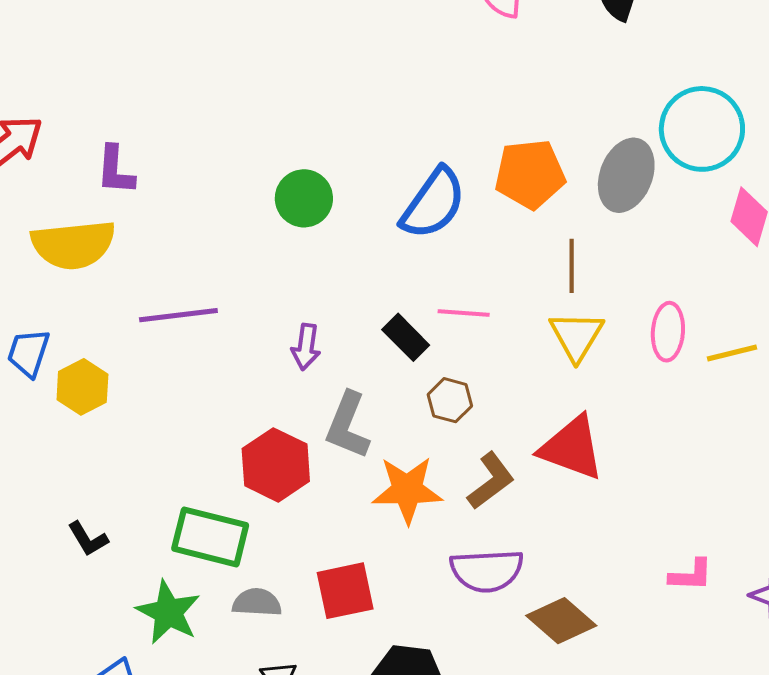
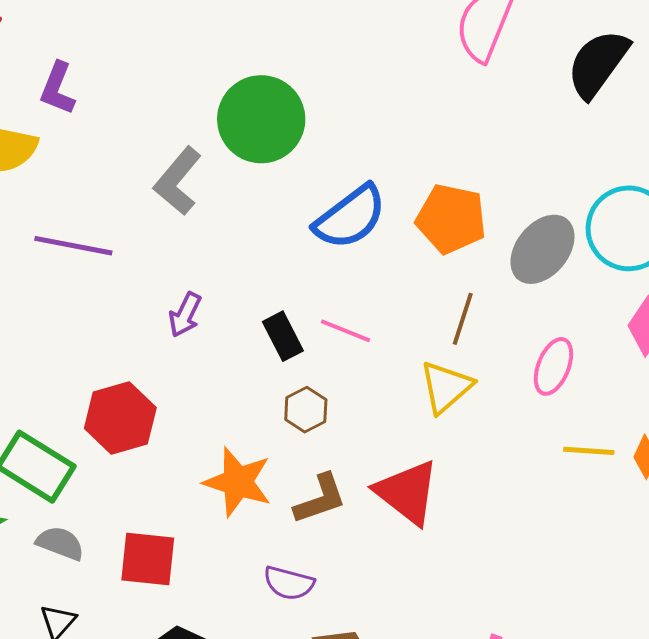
green circle: (304, 198) -> (261, 119), moved, size x1.5
pink ellipse: (668, 332) -> (553, 366), moved
gray L-shape: (348, 425) -> (178, 181), moved
purple semicircle: (487, 571) -> (289, 583), size x0.7

